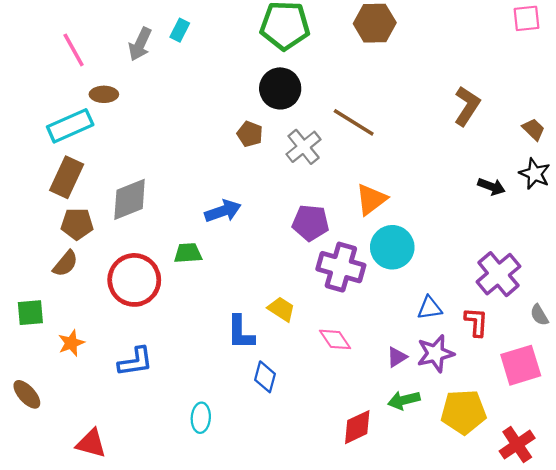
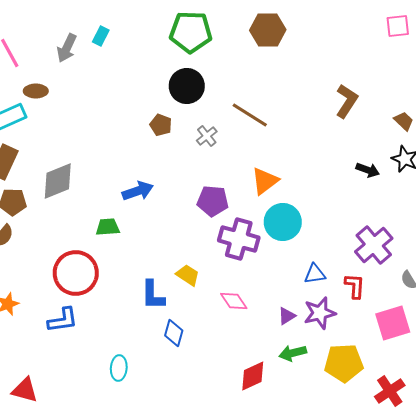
gray cross: (304, 147) -> (207, 136), size x0.7
red circle: (134, 280) -> (76, 273), moved

